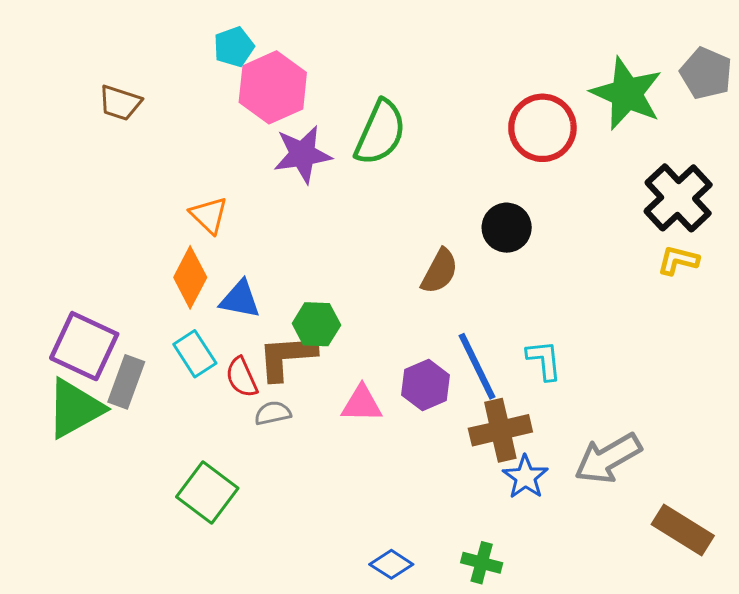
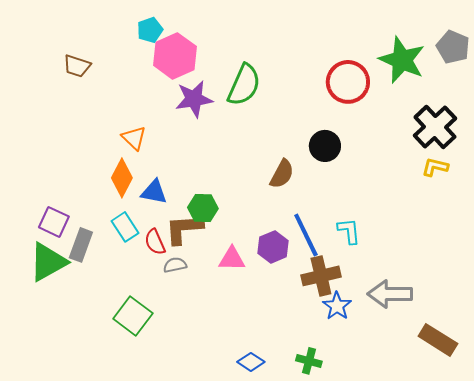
purple square: (84, 346) -> (54, 222), size x0.7
gray arrow: (608, 458) -> (390, 294), turned 30

